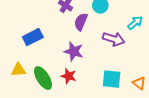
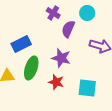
green ellipse: (43, 78) -> (31, 68), moved, turned 50
cyan square: (112, 79) -> (87, 88), moved

